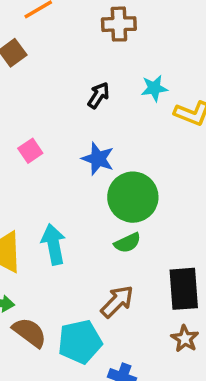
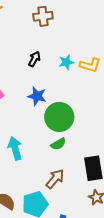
cyan star: (154, 88) -> (66, 62), moved

